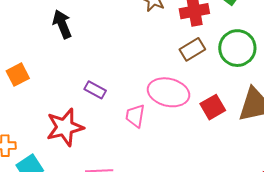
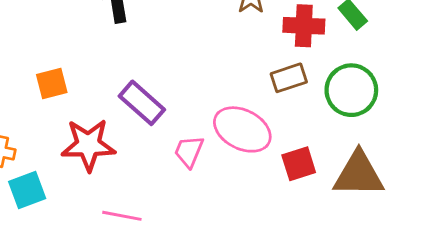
orange square: (18, 75) -> (52, 83), moved
purple rectangle: (95, 90) -> (142, 103), size x1.5

